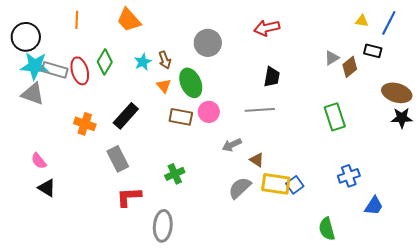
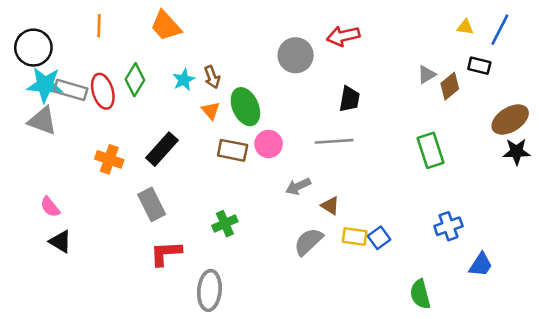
gray circle: (208, 43) -> (296, 55), moved
brown ellipse: (397, 93) -> (510, 120), turned -48
yellow rectangle: (276, 184) -> (355, 236), size x0.7

